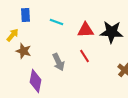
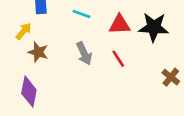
gray arrow: (58, 62) -> (84, 53), moved
purple diamond: (36, 81) -> (29, 92), moved

